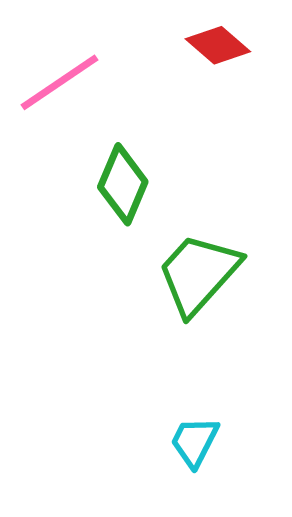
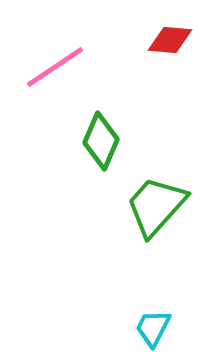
red diamond: (218, 45) -> (170, 40), turned -36

